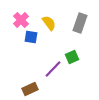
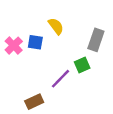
pink cross: (21, 20) -> (14, 46), moved
gray rectangle: (80, 23) -> (96, 40), moved

